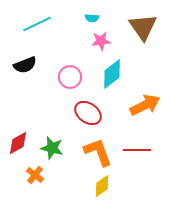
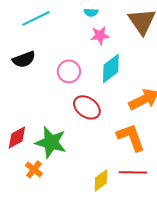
green star: (52, 148) -> (51, 142), size x1.4
red line: (137, 150) -> (133, 172), moved
orange L-shape: (98, 152) -> (131, 137), moved

